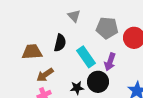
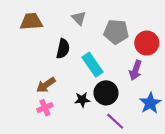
brown trapezoid: (32, 52) -> (31, 22), moved
purple arrow: (110, 62) -> (135, 70), moved

